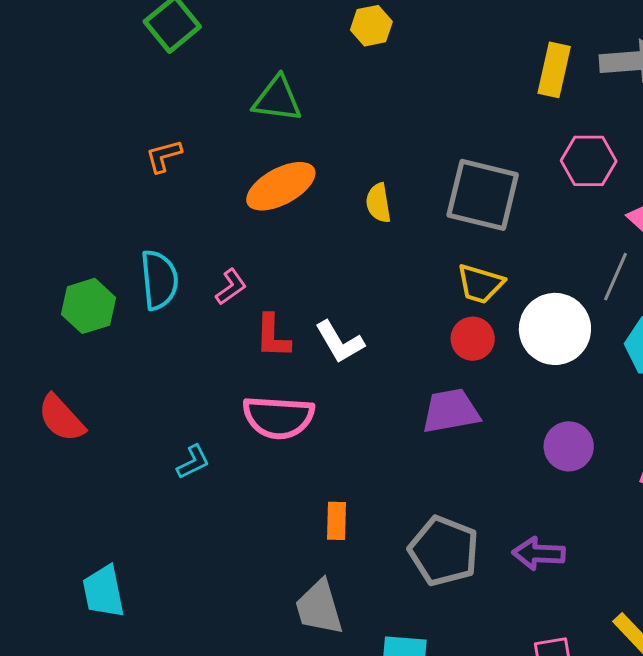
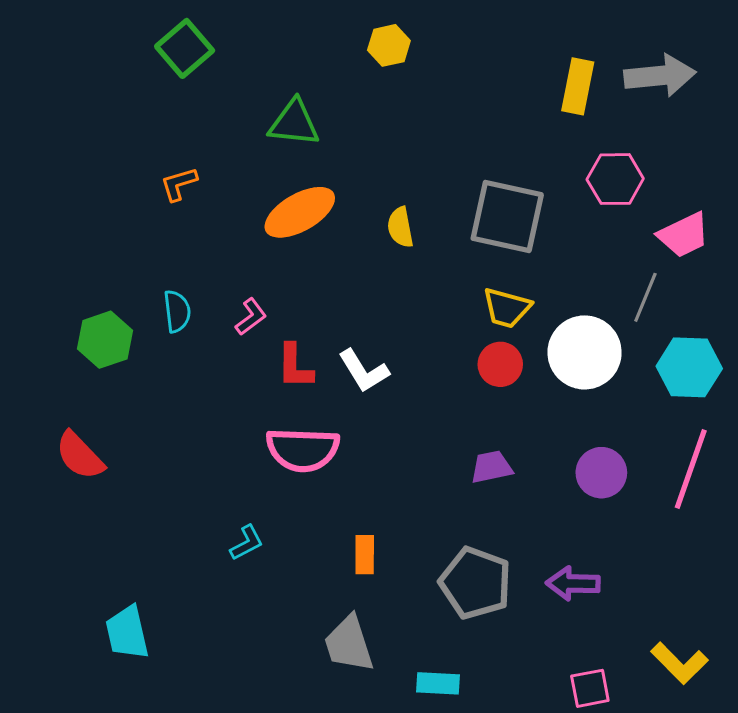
cyan semicircle: (159, 280) -> (177, 311), size x0.7
purple trapezoid: (451, 411) -> (491, 467), moved, size x0.7
cyan L-shape: (193, 462) -> (247, 543), moved

